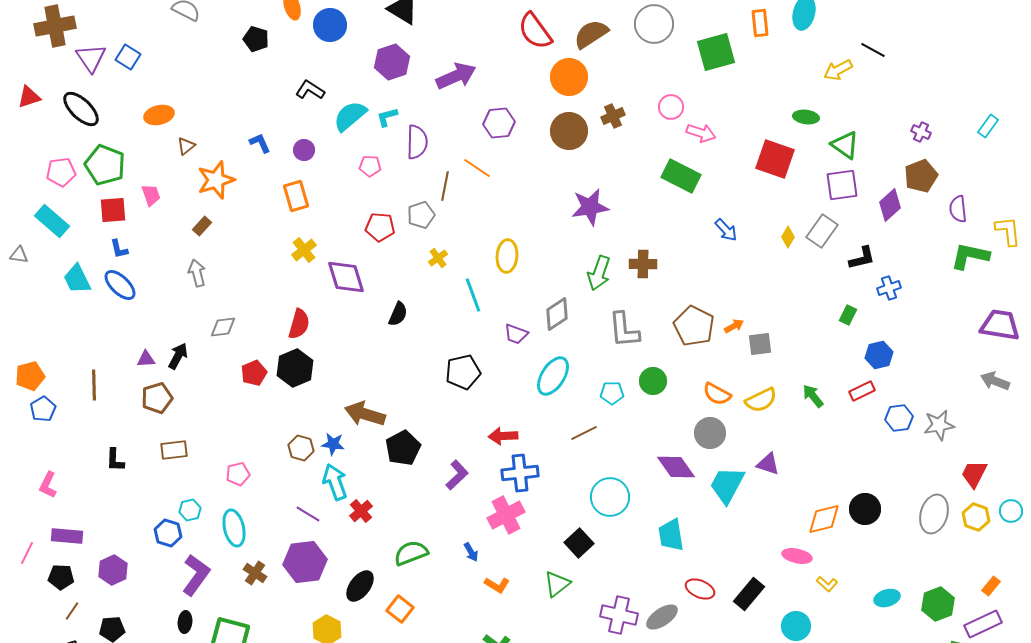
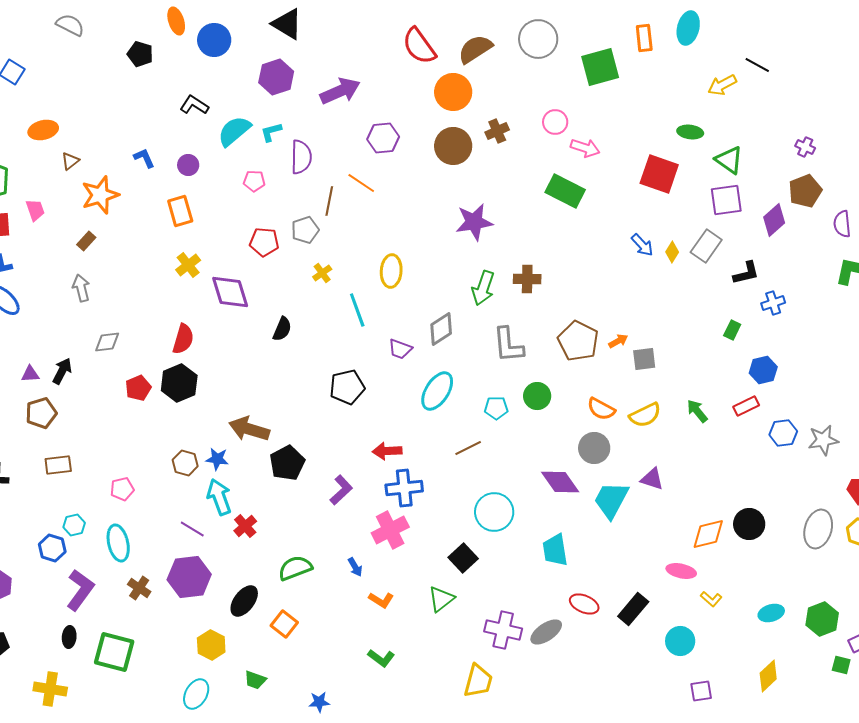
blue arrow: (726, 230) -> (642, 245), moved

